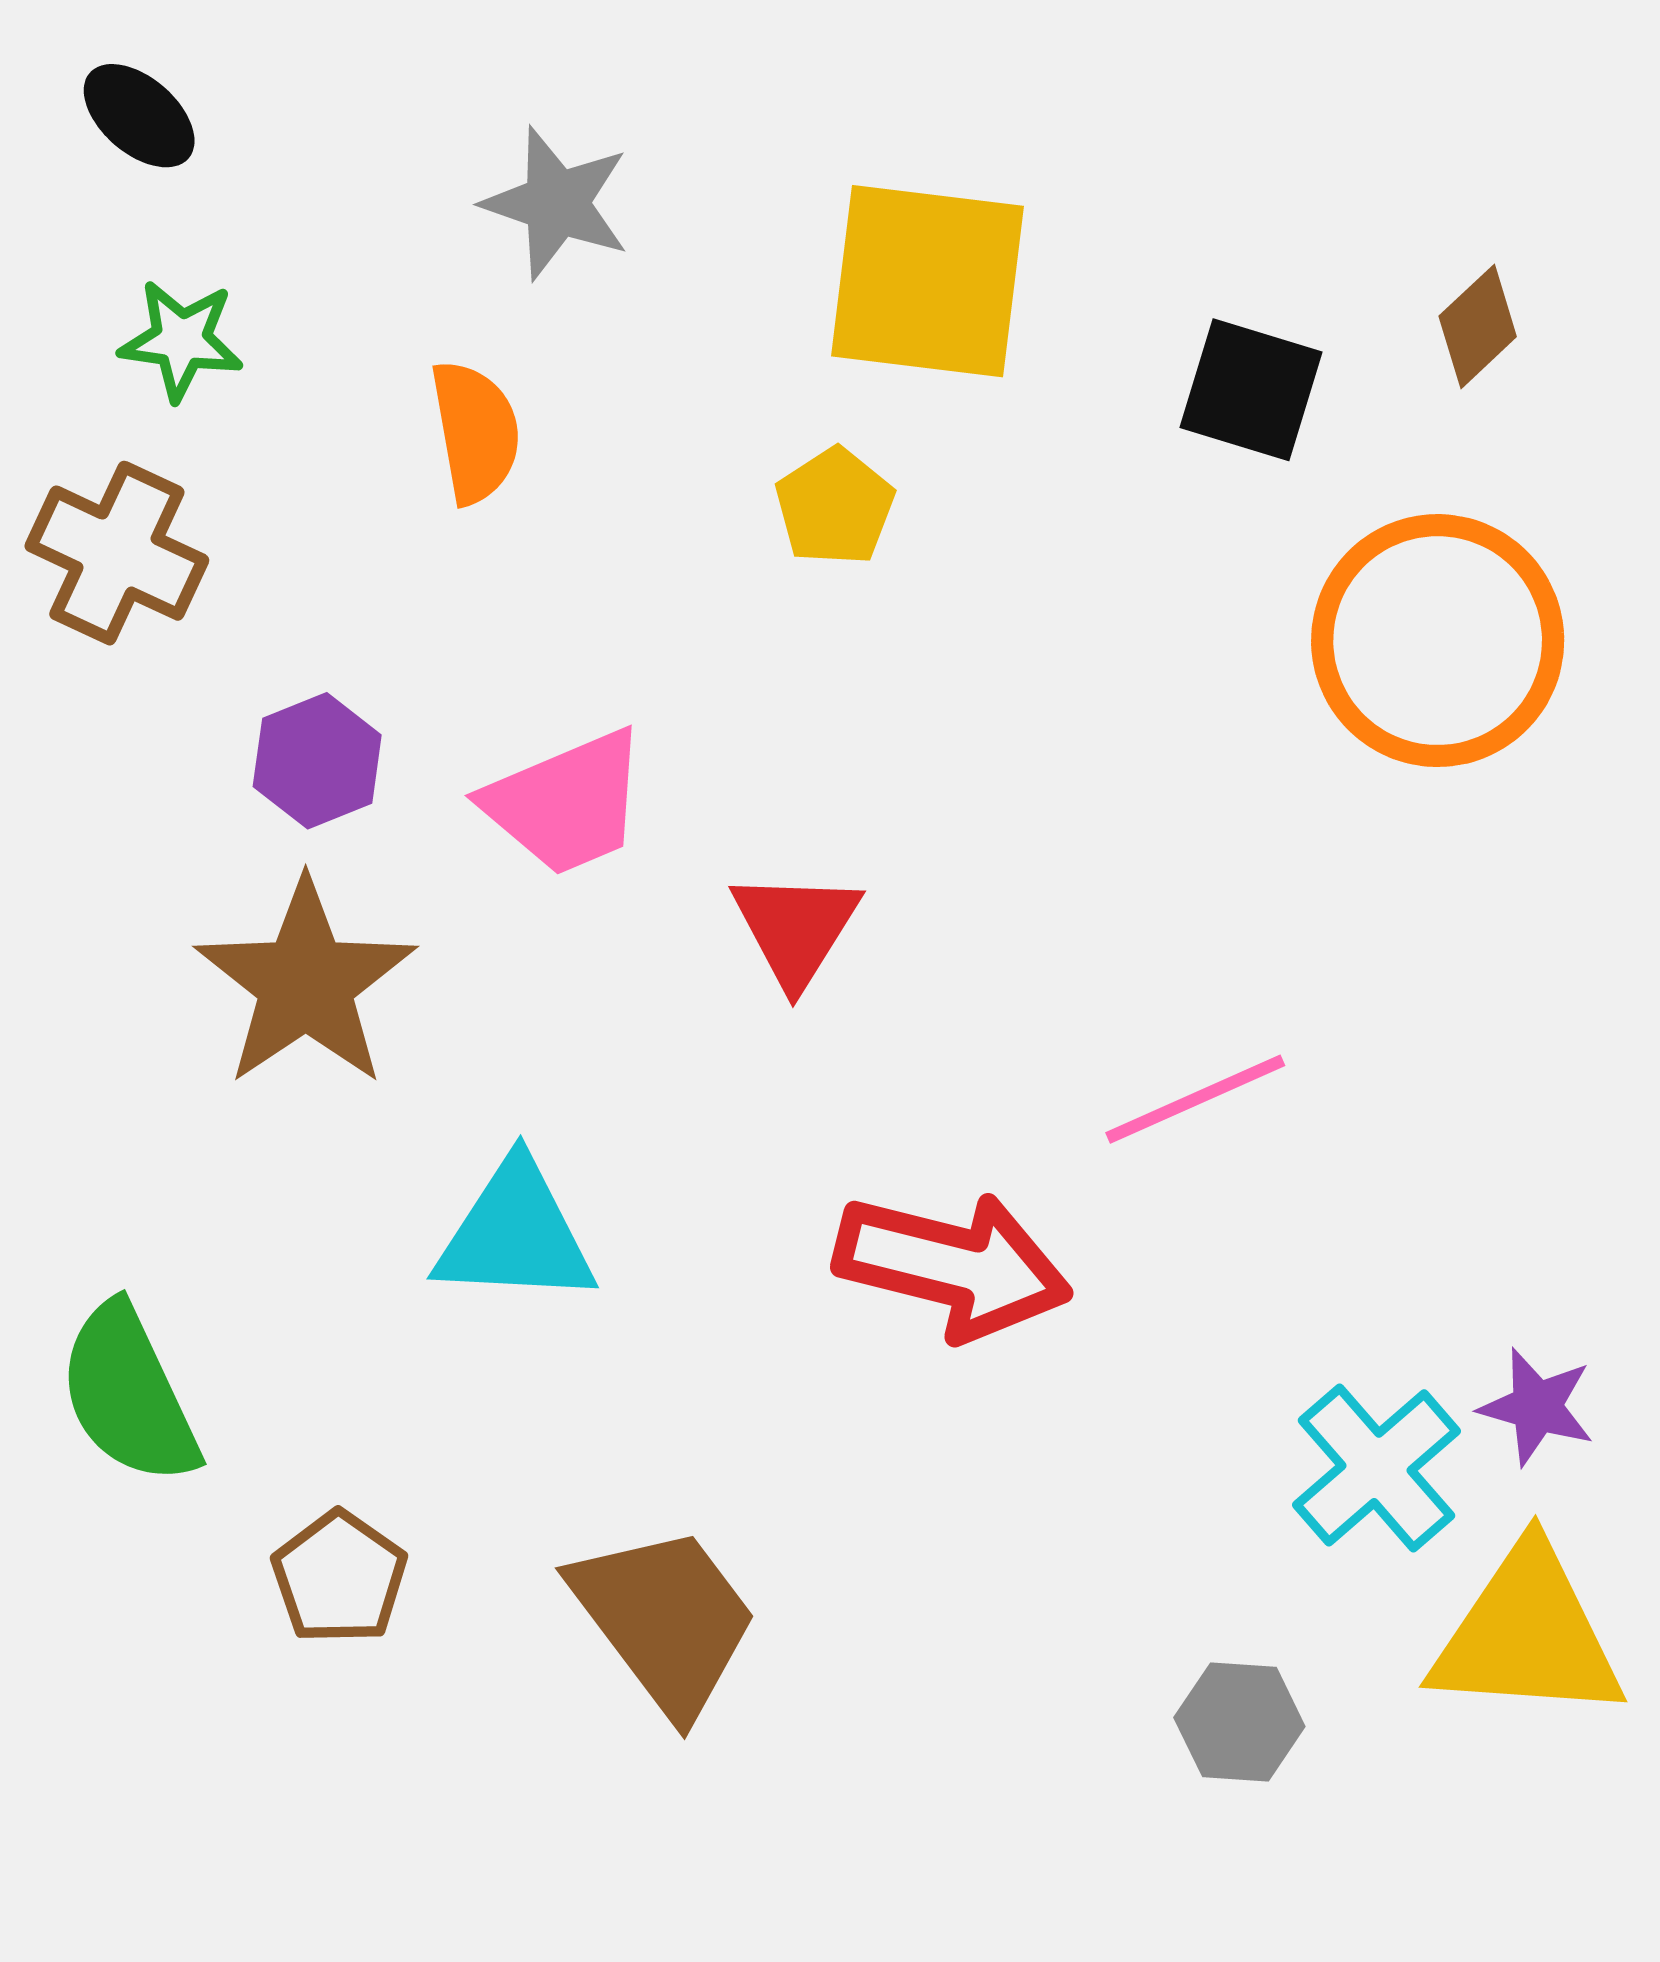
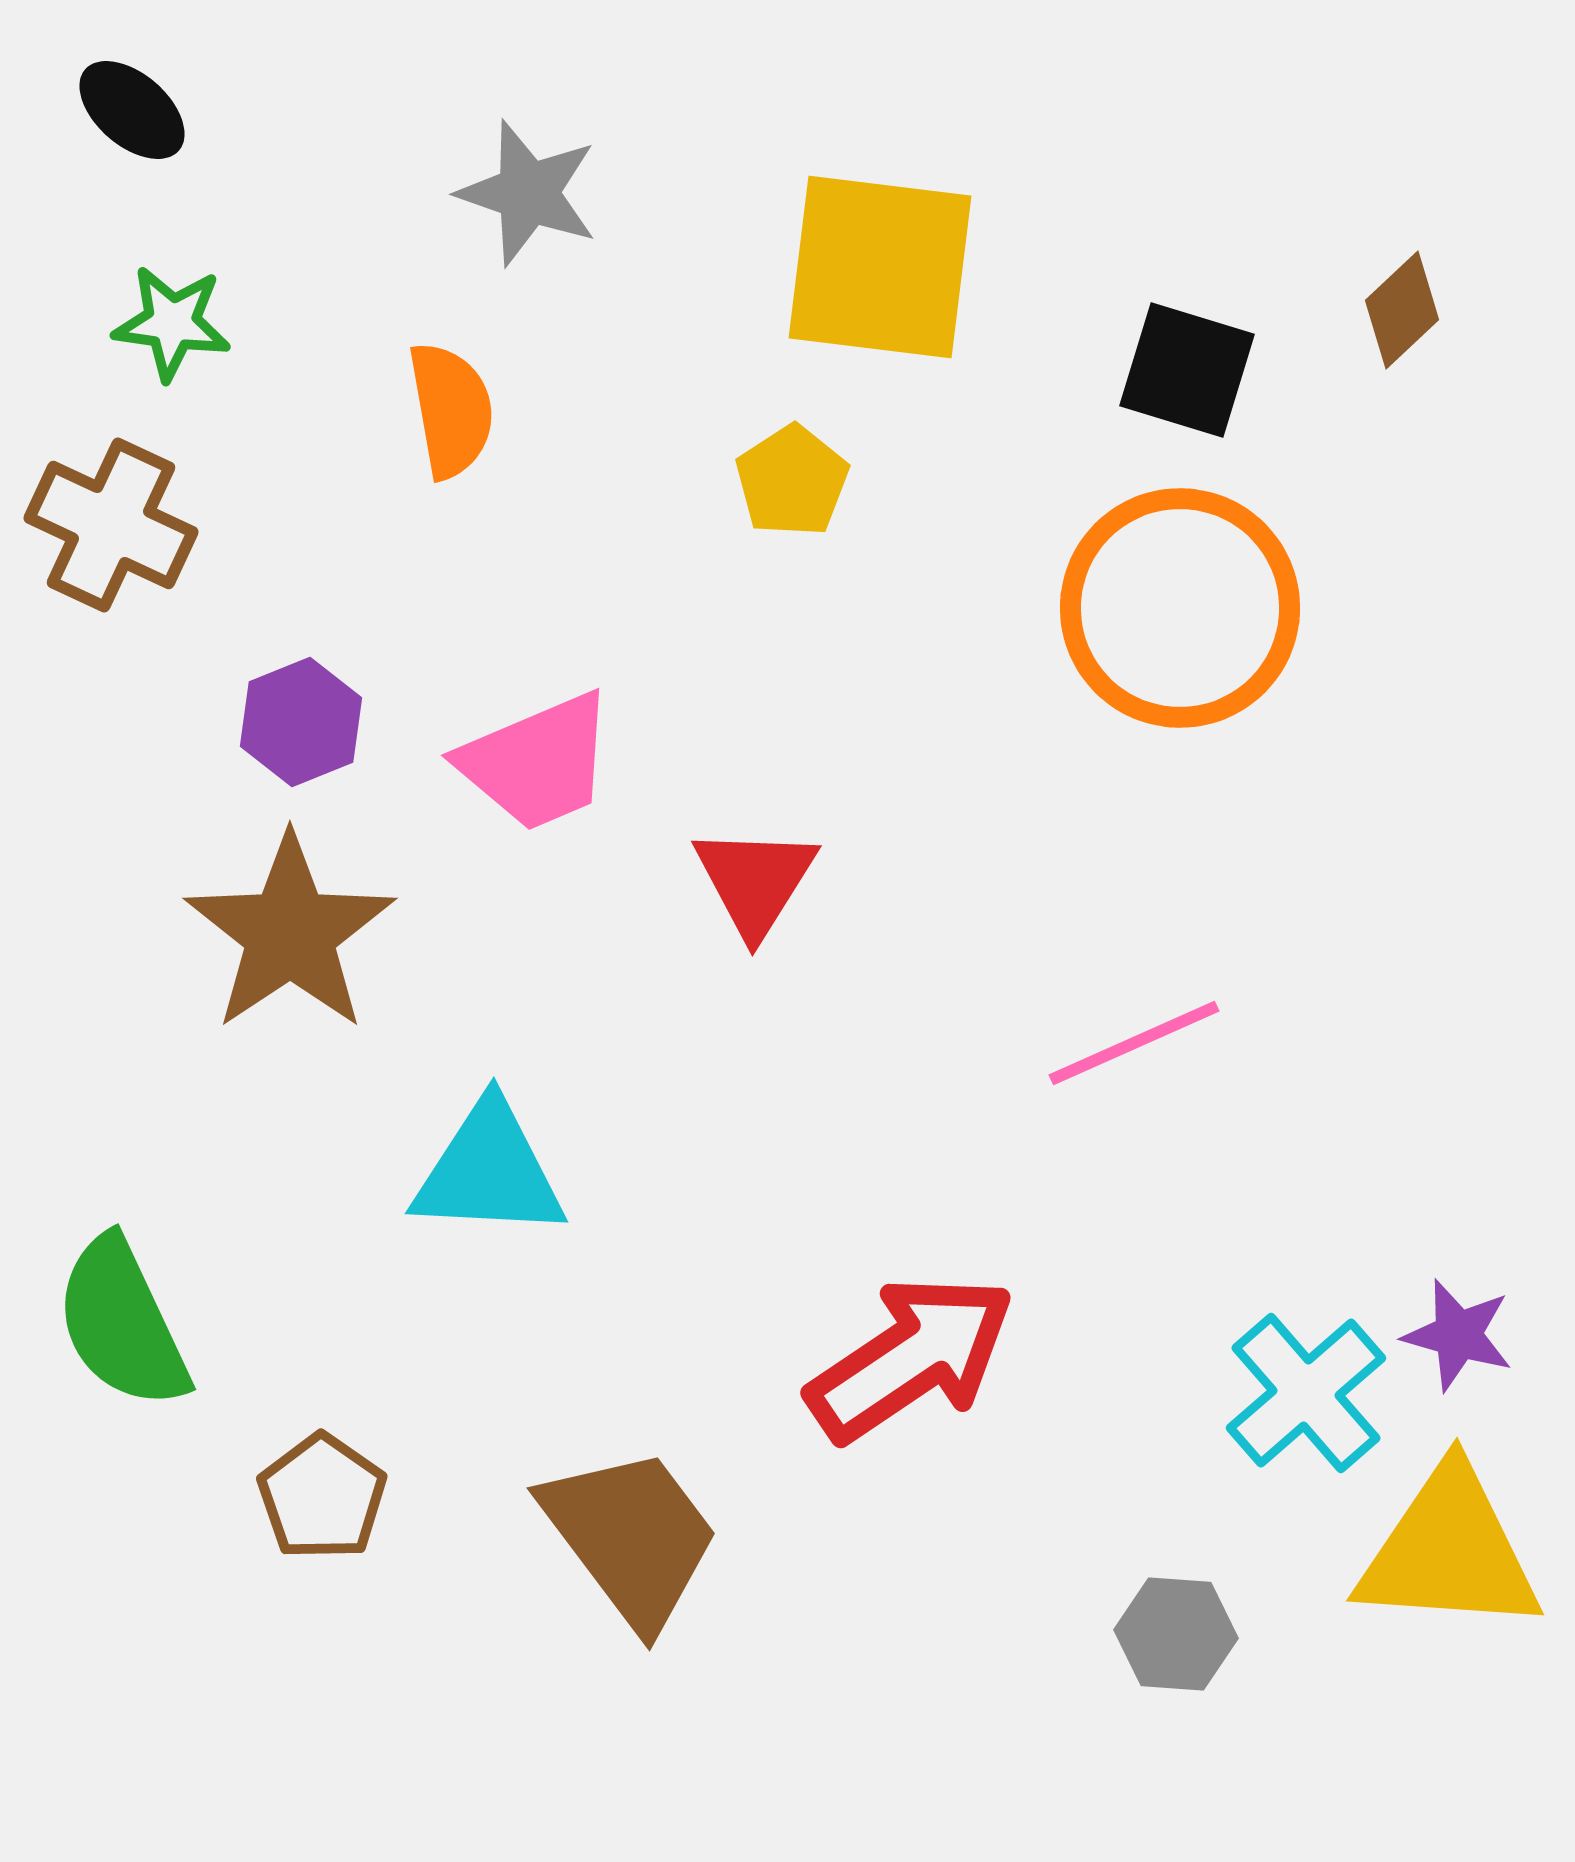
orange circle: (1438, 641) -> (1180, 608), moved
red arrow: (953, 1266) -> (911, 1358), moved, turned -48

